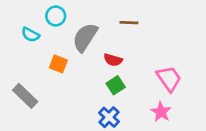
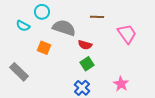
gray semicircle: (85, 37) -> (64, 28), turned 75
pink trapezoid: (169, 79) -> (127, 34), moved

